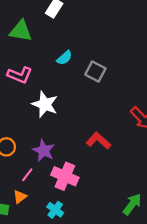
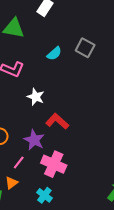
gray square: (95, 71) -> (85, 48), moved
white star: (45, 104) -> (36, 97), size x0.7
red L-shape: (98, 141) -> (57, 121), moved

